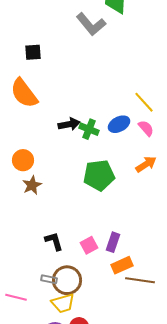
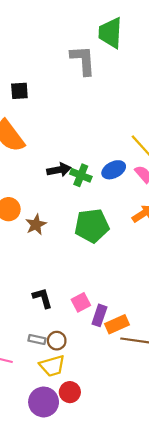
gray L-shape: (91, 24) -> (83, 60), turned -144
brown star: (32, 185) -> (36, 225), moved
purple rectangle: (113, 242) -> (99, 315), moved
brown circle: (67, 280) -> (57, 341), size x0.6

